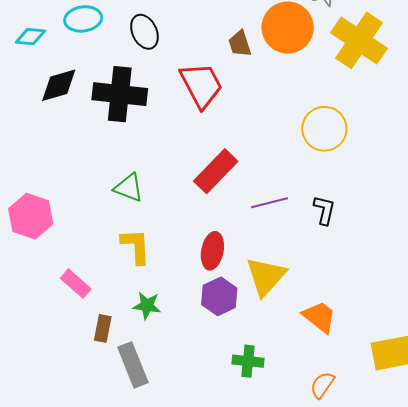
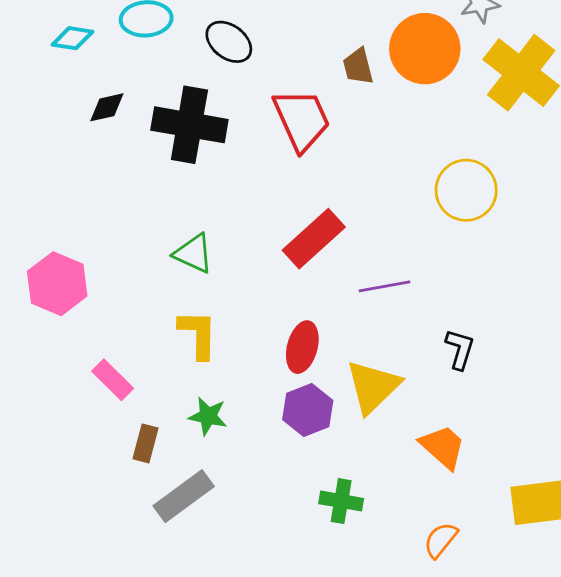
black ellipse: (144, 32) -> (229, 42), turned -32
black diamond: (59, 85) -> (107, 107), size x0.7
black L-shape: (324, 210) -> (460, 349), moved
gray rectangle: (133, 365) -> (184, 496), turned 72

